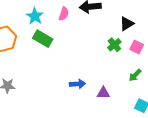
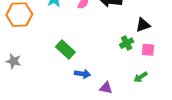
green rectangle: (43, 39) -> (65, 50), moved
pink square: (137, 47) -> (148, 50), turned -32

